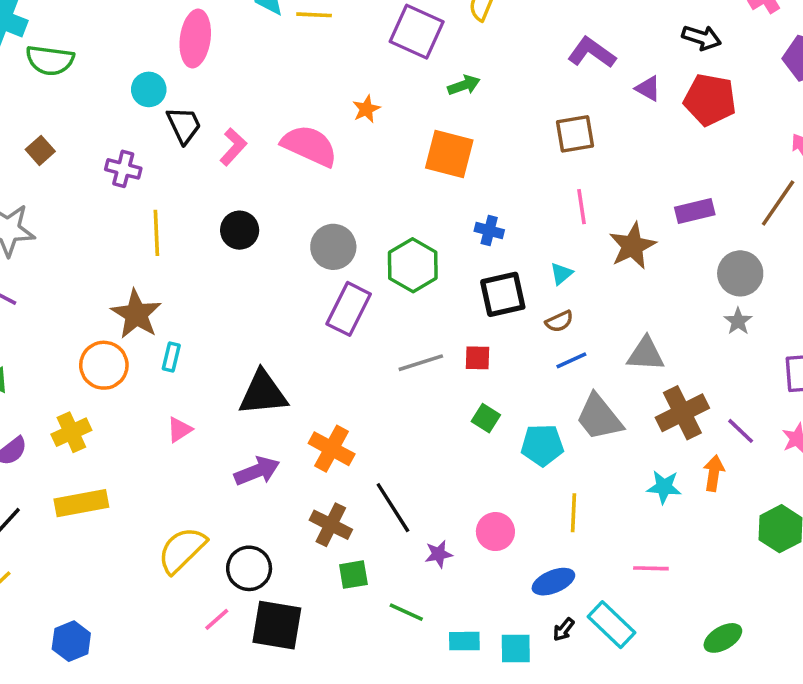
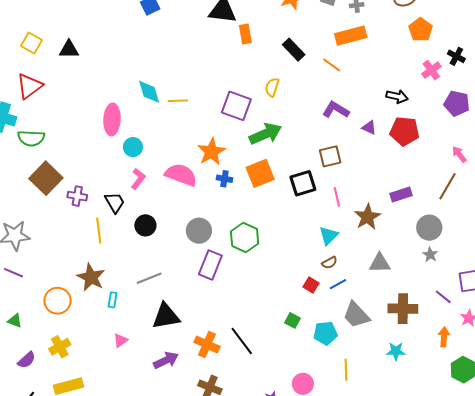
green arrow: (464, 85) -> (265, 134), size x1.8
cyan circle: (149, 89) -> (133, 147), moved
orange star: (366, 109) -> (211, 152), size x1.8
black trapezoid: (184, 125) -> (115, 202), moved
brown square: (40, 150) -> (46, 178), moved, size x2.0
orange square: (449, 154) -> (260, 173), turned -32
blue cross: (489, 231) -> (224, 179), moved
cyan triangle: (561, 274) -> (329, 236), size x1.5
black square: (503, 294) -> (303, 183), moved
gray triangle: (646, 354) -> (380, 263), moved
red square: (477, 358) -> (311, 285), moved, turned 35
gray line: (421, 363) -> (149, 278), moved
orange circle: (104, 365) -> (57, 301), moved
brown cross: (682, 413) -> (403, 309), turned 32
purple line: (741, 431) -> (443, 297), moved
orange arrow: (714, 473) -> (444, 337), moved
black line: (393, 508) -> (242, 341), moved

